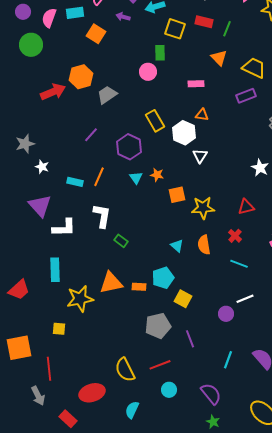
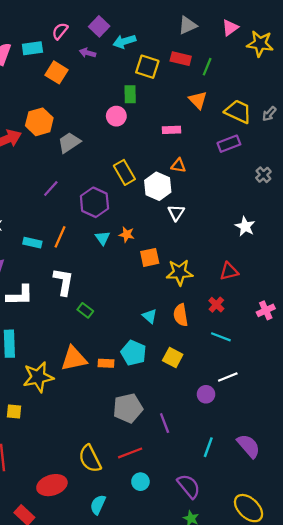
cyan pentagon: (163, 278) -> (134, 353), turned -30
yellow square: (183, 299) -> (173, 357), moved

